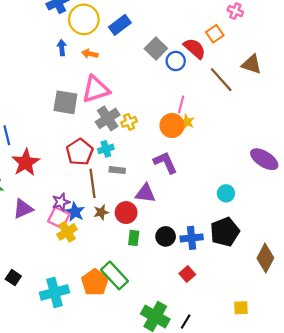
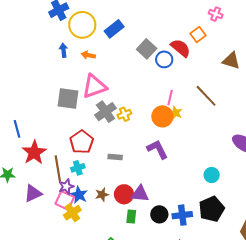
brown line: (221, 80) -> (206, 96), moved
cyan cross: (106, 149) -> (78, 168), moved
brown line: (93, 183) -> (58, 168), moved
purple triangle: (145, 193) -> (140, 194), moved

